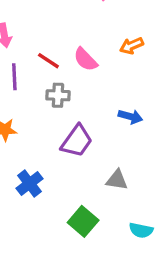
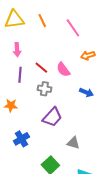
orange arrow: (132, 46) -> (88, 55), moved
blue arrow: (130, 117) -> (86, 92), moved

